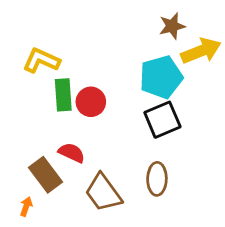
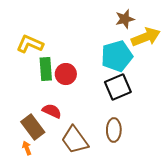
orange arrow: (26, 206) -> (27, 148), moved, turned -40

